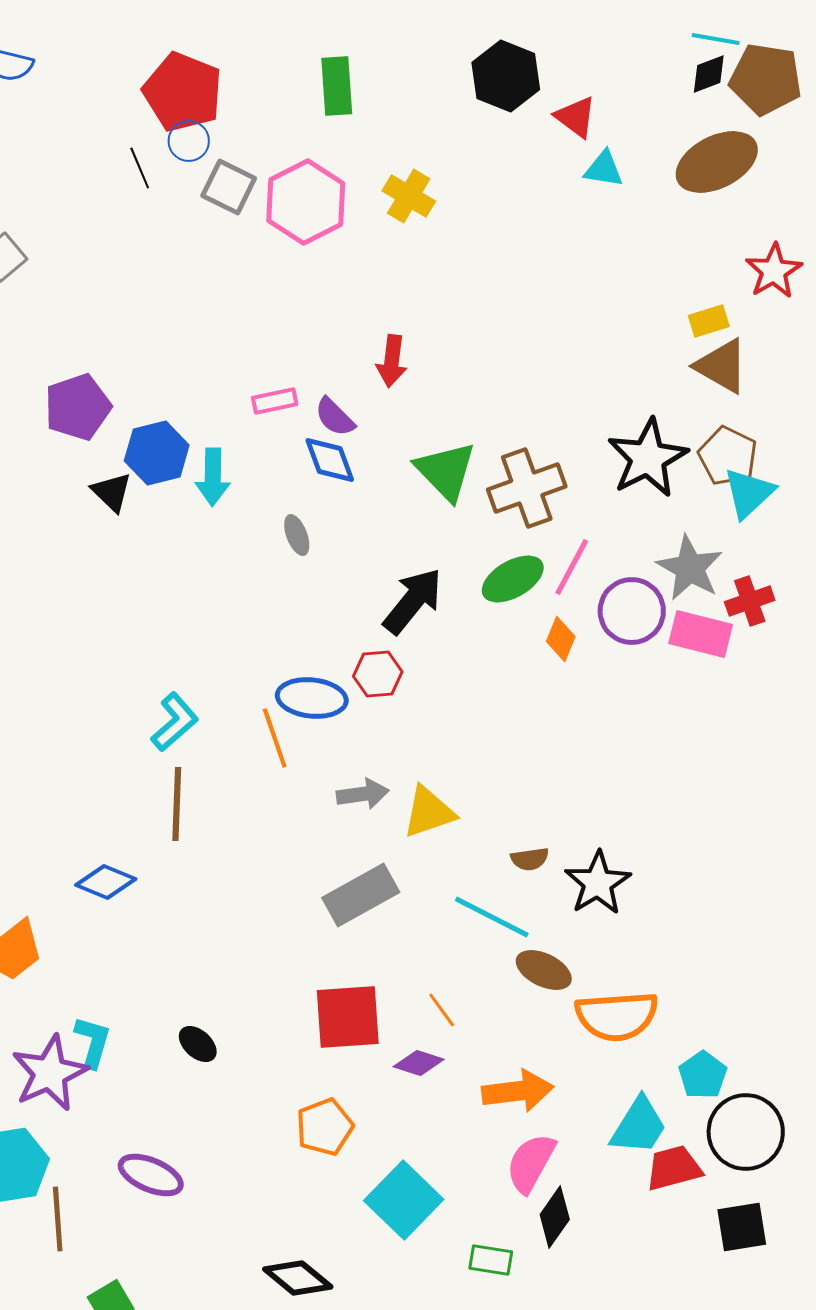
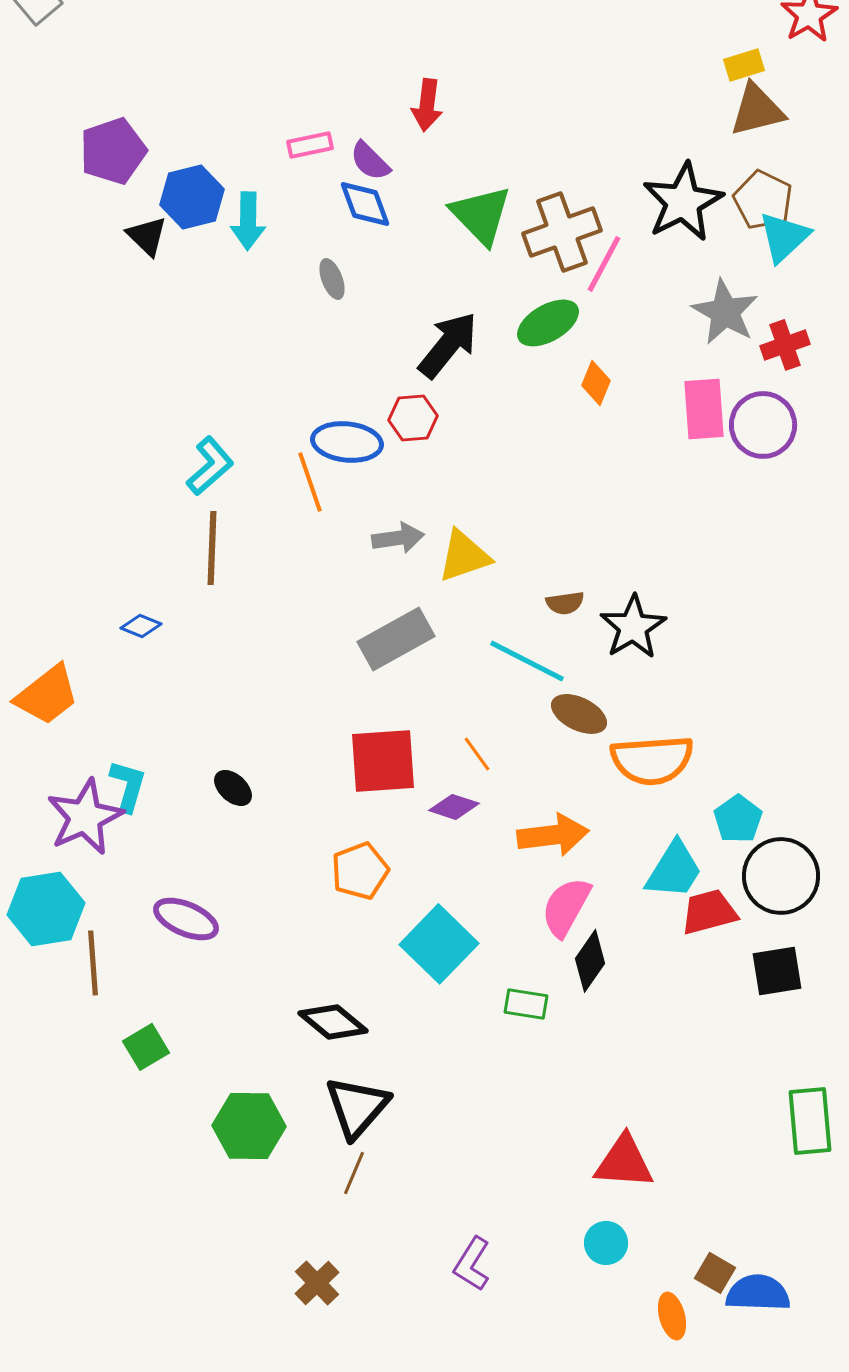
brown triangle: (722, 366) -> (757, 110), turned -44
pink line: (572, 567) -> (604, 264), moved
purple circle: (632, 611) -> (763, 425), moved
pink rectangle: (701, 634) -> (704, 409), moved, turned 72
blue diamond: (106, 882) -> (141, 626), size x0.7

